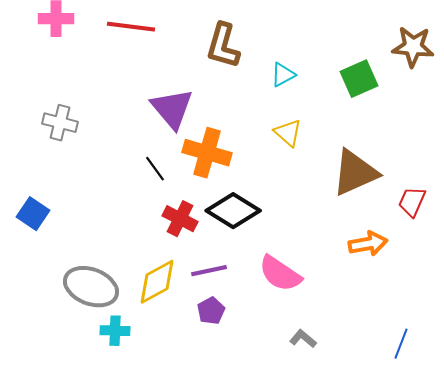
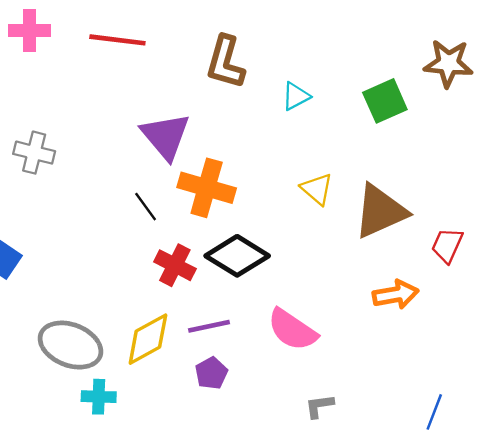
yellow triangle: (288, 133) -> (317, 189), moved
gray L-shape: (303, 339) -> (319, 406), turned -48

